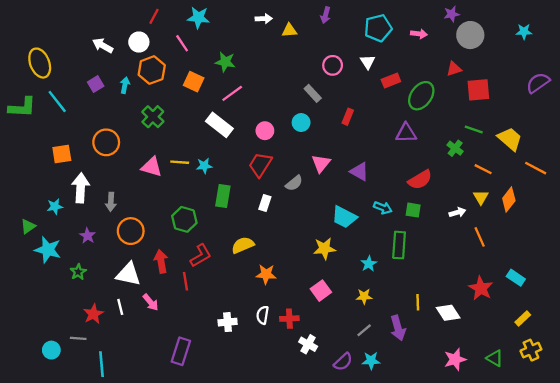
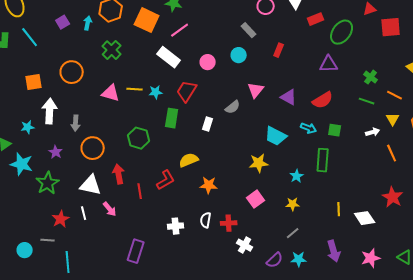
orange square: (194, 82) -> (147, 20), size x1.4
green line: (474, 130) -> (367, 101), moved
red trapezoid: (260, 165) -> (187, 91), moved
red semicircle: (420, 180) -> (323, 100), moved
red L-shape: (201, 256) -> (166, 180), moved
green star: (78, 272) -> (48, 183), size x1.6
purple arrow: (398, 328) -> (334, 251), moved

